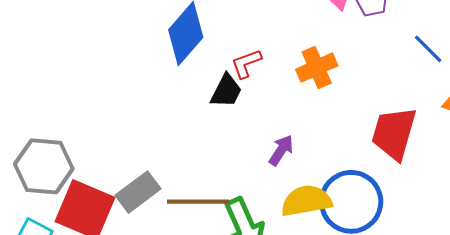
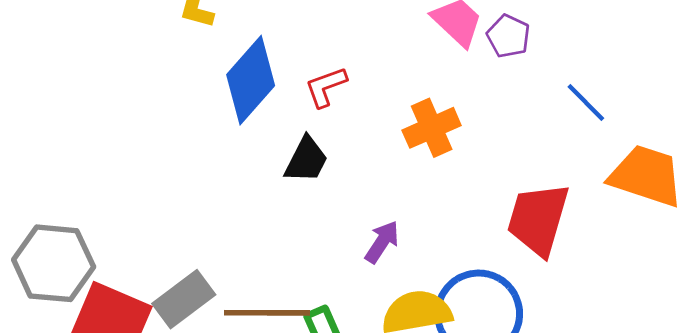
red L-shape: (246, 64) -> (326, 87), moved

